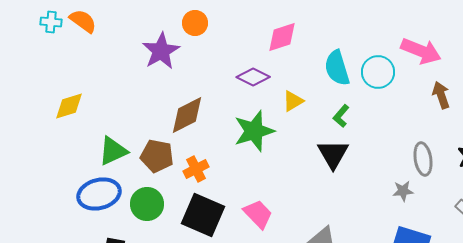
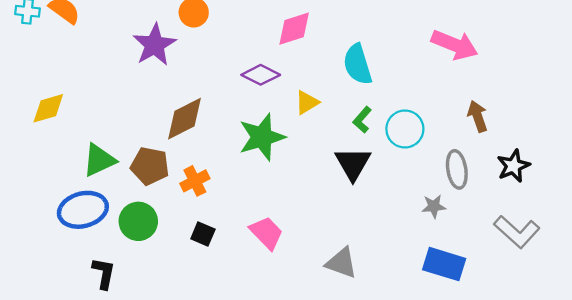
cyan circle: (378, 72) -> (405, 129), moved
brown arrow: (441, 95) -> (478, 116), moved
black square: (203, 215) -> (203, 234), size x0.5

